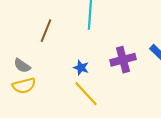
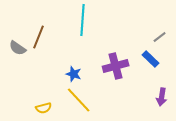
gray semicircle: (22, 66) -> (18, 48), moved
yellow semicircle: (24, 86) -> (44, 108), moved, size x0.7

